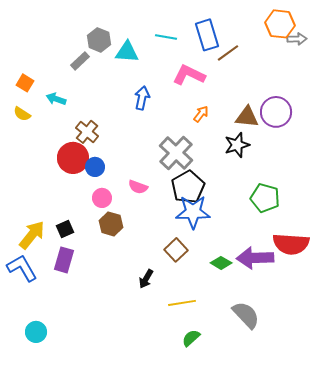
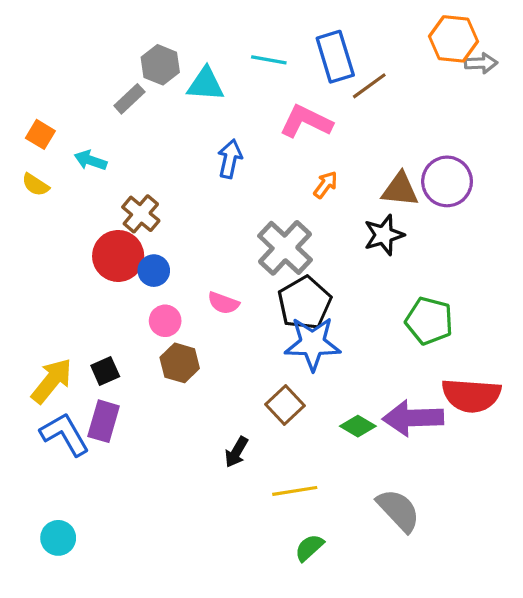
blue L-shape: (22, 268) -> (65, 434), moved

